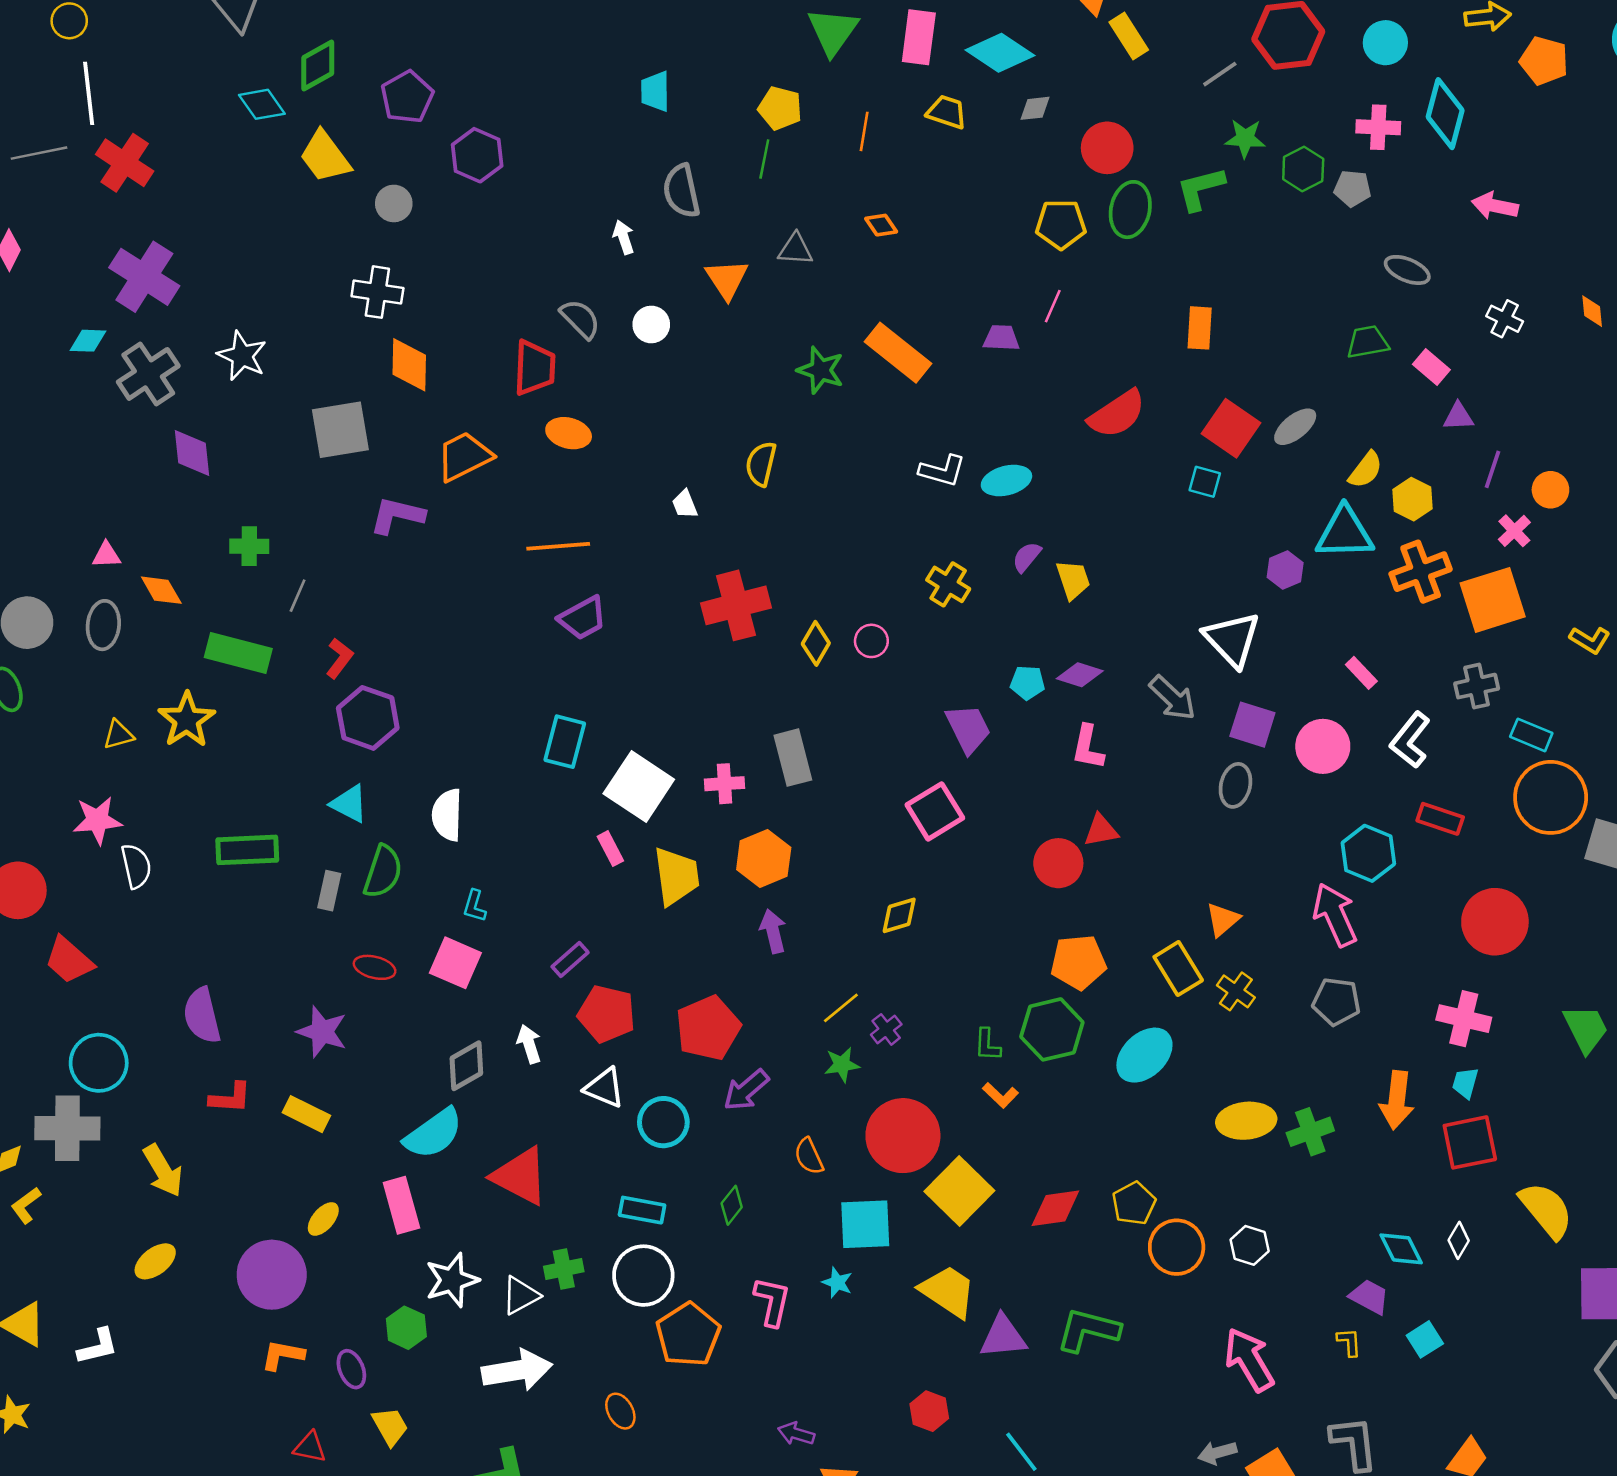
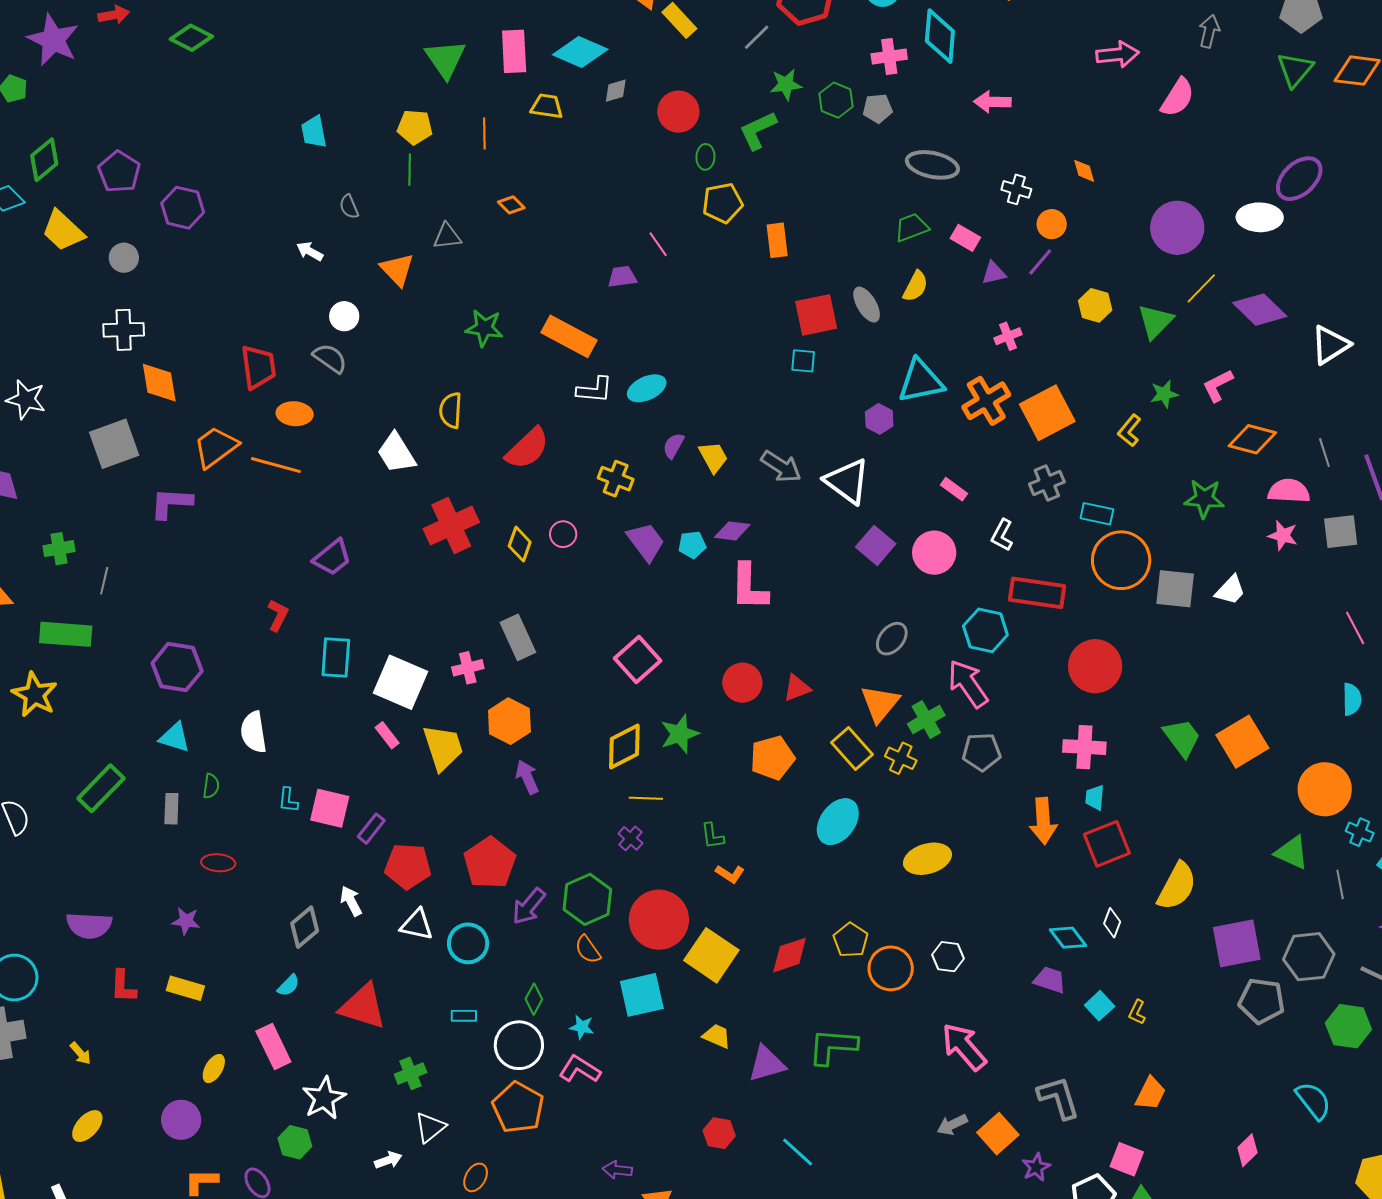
gray semicircle: (682, 191) -> (349, 207), size x0.6
green ellipse: (1130, 210) -> (705, 157), size x0.6
yellow pentagon: (1061, 224) -> (723, 203), moved
white arrow: (624, 237) -> (310, 251), turned -32
gray ellipse: (1407, 270) -> (932, 165), size x1.4
pink line: (1053, 306) -> (658, 244), turned -48
gray semicircle: (580, 319) -> (330, 358), moved
orange rectangle: (898, 353) -> (569, 336), moved
red semicircle: (1117, 414) -> (527, 448), moved
gray ellipse: (1295, 427) -> (867, 305), turned -72
red square: (1231, 428) -> (816, 315), turned -36
purple line: (1493, 469) -> (1040, 262), moved, turned 32
yellow semicircle: (1366, 470) -> (915, 286), moved
orange circle: (1550, 490) -> (1052, 224), moved
yellow hexagon: (1412, 499) -> (1095, 305), moved
white trapezoid: (685, 504) -> (396, 453), size x1.8
pink cross: (1514, 531) -> (1008, 336), moved, turned 32
orange line: (558, 546) -> (276, 465), moved, turned 30
yellow L-shape: (1590, 640) -> (1130, 430), turned 108
red L-shape: (339, 658) -> (278, 615), moved
gray arrow: (1173, 698) -> (781, 467), moved
purple square: (1252, 725) -> (876, 545), turned 33
purple trapezoid: (968, 729) -> (646, 542), moved
white L-shape: (1410, 740) -> (1002, 535), size x0.7
pink L-shape: (1088, 747) -> (749, 587), size x1.4
gray ellipse: (1235, 785) -> (892, 639), moved, turned 36
red rectangle: (1440, 819) -> (1037, 593), size x1.5
red triangle: (1101, 830) -> (797, 688), moved
green rectangle: (247, 850) -> (101, 788), turned -33
green semicircle: (383, 872) -> (211, 786), size x0.6
yellow diamond: (899, 915) -> (624, 747), size x1.4
orange triangle: (1223, 920) -> (880, 704), size x1.4
pink square: (455, 963) -> (330, 808), moved
yellow line: (841, 1008) -> (646, 798), moved, turned 52
purple semicircle: (202, 1016) -> (89, 925), turned -63
green hexagon: (1052, 1029) -> (587, 899), moved
purple star: (322, 1032) -> (186, 921), size x0.7
green star: (842, 1065) -> (680, 734), moved, size x1.4
red L-shape: (230, 1098) -> (123, 986), turned 99
green cross: (1310, 1132) -> (926, 720), moved
cyan semicircle: (433, 1134) -> (288, 985), size x0.5
yellow arrow: (163, 1171) -> (80, 1053), size x0.6
cyan rectangle: (642, 1210) -> (464, 1016), size x0.7
yellow semicircle: (1546, 1210) -> (1177, 886), turned 78
purple circle: (272, 1275) -> (181, 1120), size x0.7
white circle: (643, 1276) -> (519, 1045), moved
cyan star: (837, 1283) -> (582, 1027), moved
yellow trapezoid: (948, 1291) -> (717, 1036), size x0.6
white triangle: (521, 1295) -> (430, 1127), moved
pink L-shape: (772, 1302) -> (580, 1069), turned -60
yellow L-shape: (1349, 1342) -> (1137, 1012), moved, turned -140
white arrow: (517, 1370) -> (388, 1160), size x0.5
orange ellipse: (620, 1411) -> (476, 1177), turned 68

